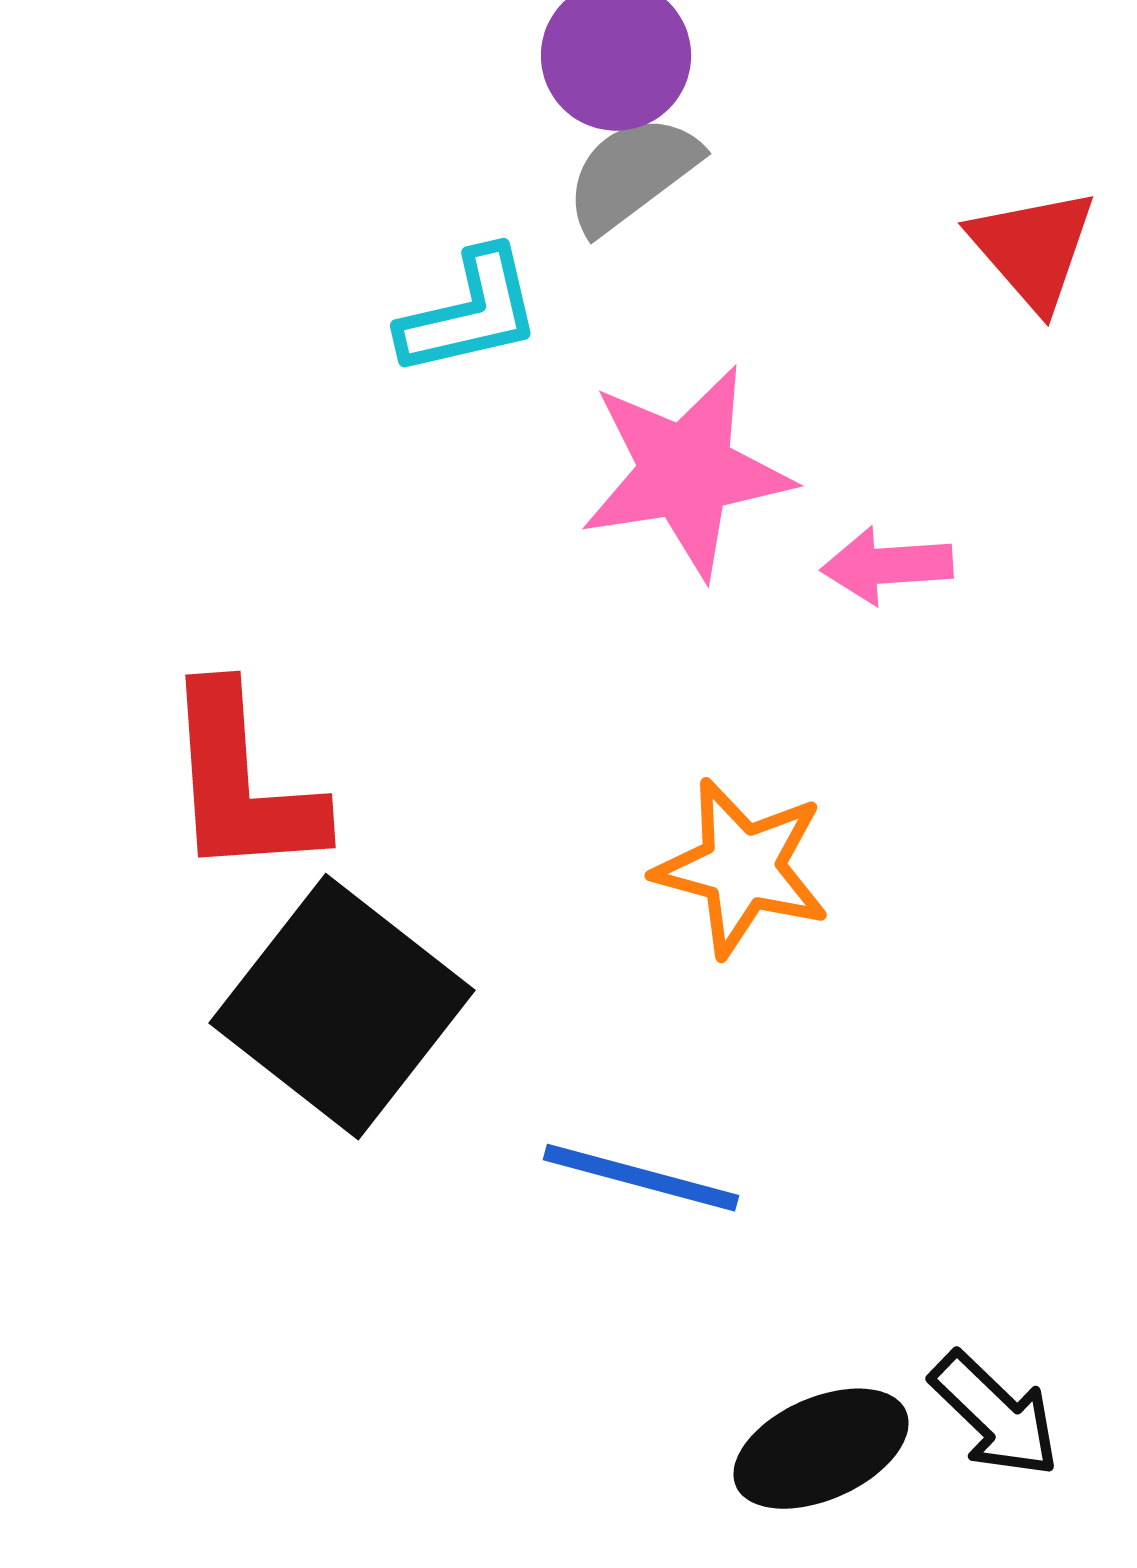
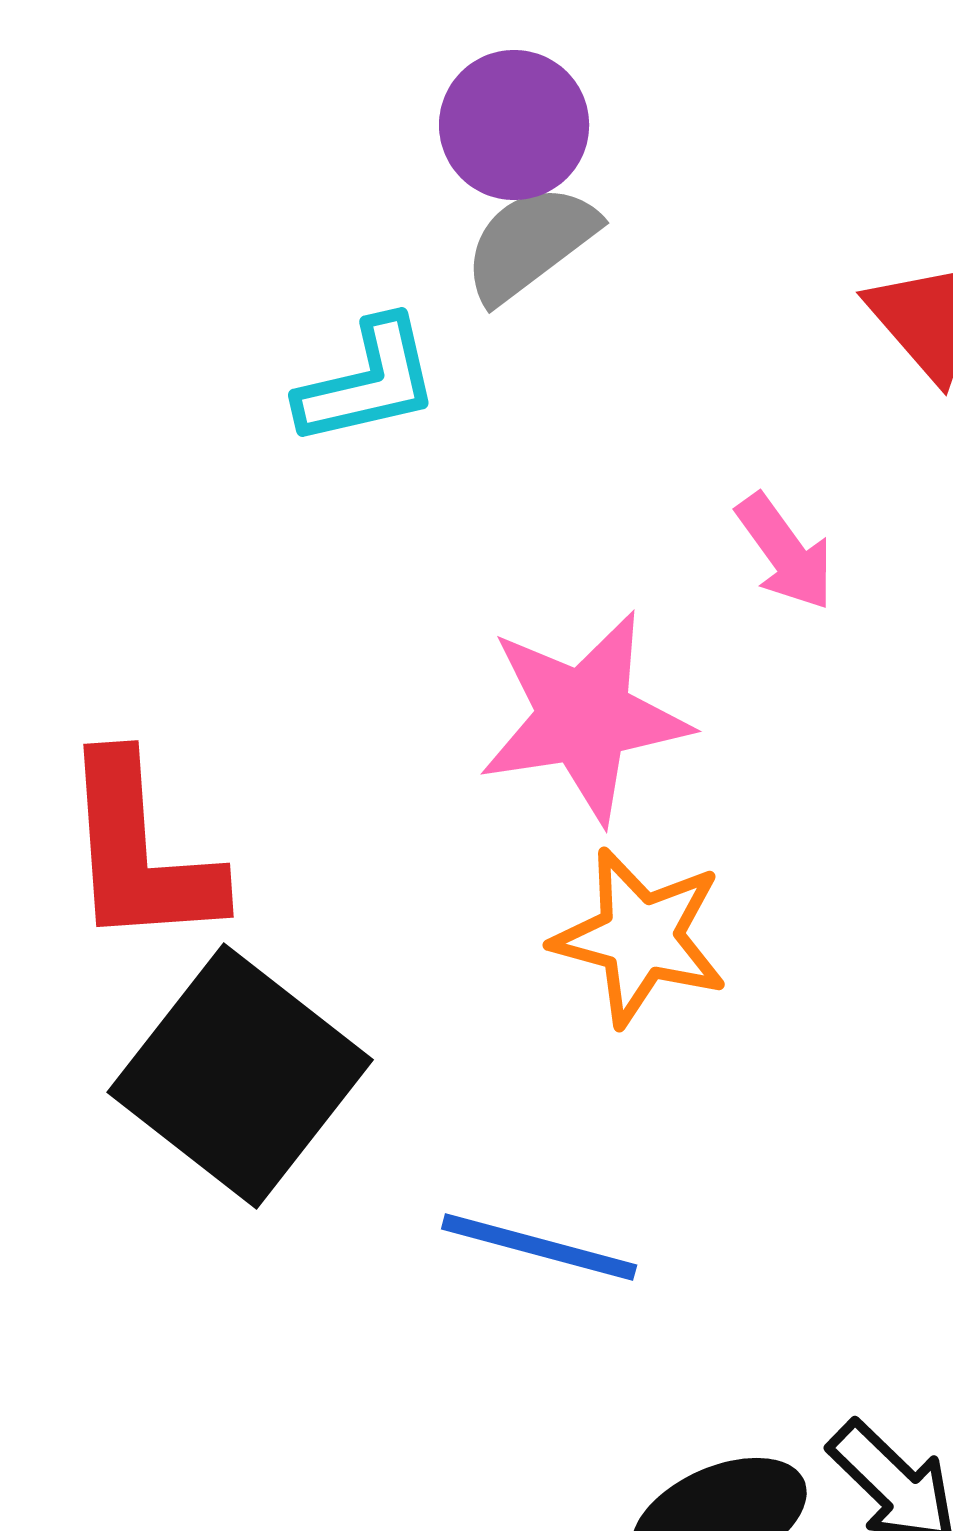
pink star: (686, 472) -> (584, 717), moved
pink arrow: (887, 566) -> (785, 552), moved, turned -122

